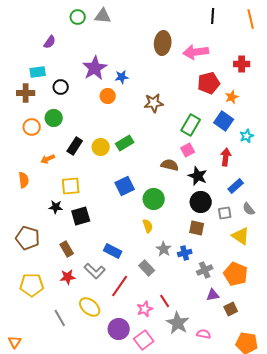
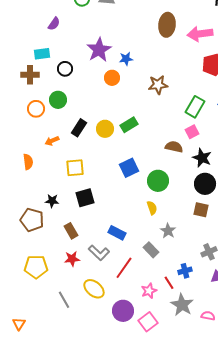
black star: (56, 207) -> (52, 201), moved
blue cross: (185, 253) -> (185, 271), moved

